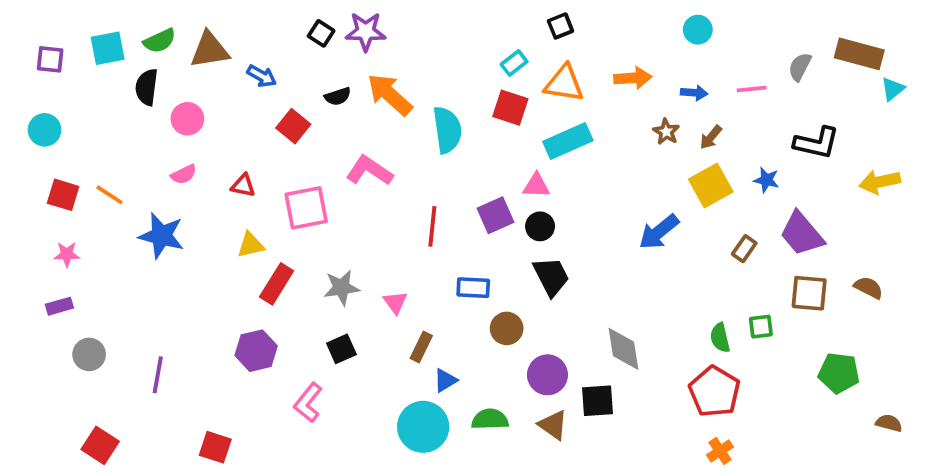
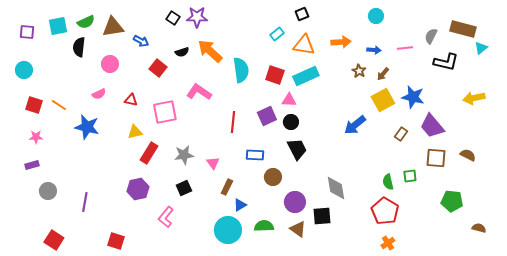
red square: (510, 108) -> (275, 75), moved
pink circle: (187, 119) -> (110, 64), moved
black L-shape: (817, 143) -> (446, 62), moved
blue star: (766, 180) -> (413, 97), size x1.6

